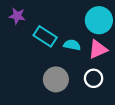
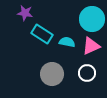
purple star: (17, 16) -> (25, 13), moved

